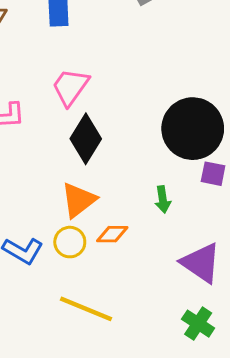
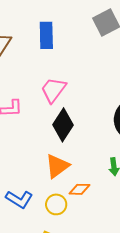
yellow circle: (70, 242) -> (56, 204), moved

